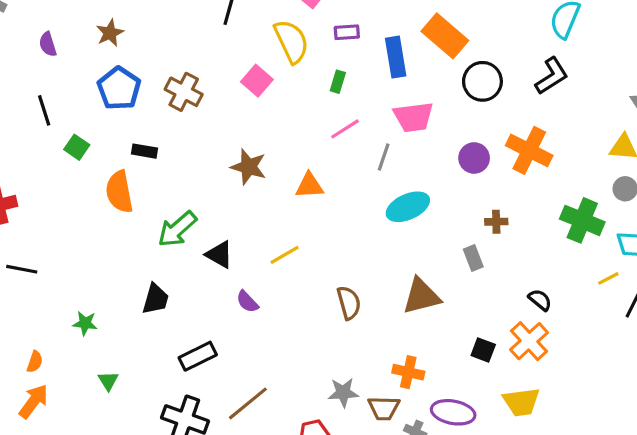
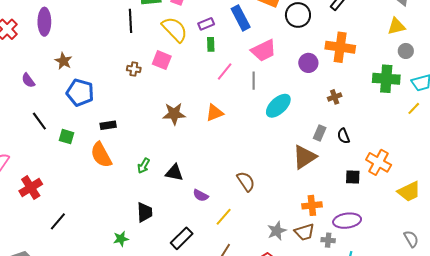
purple rectangle: (347, 32) -> (206, 24), moved
brown cross: (184, 92) -> (134, 69), moved, size x0.6
green arrow: (177, 229) -> (144, 166), size x0.6
yellow line: (285, 255) -> (224, 217), moved
gray rectangle: (473, 258) -> (320, 133), moved, turned 63
black line: (22, 269) -> (58, 221), turned -42
black semicircle: (540, 300) -> (343, 136), moved, turned -133
brown semicircle: (349, 303) -> (246, 181), moved
green star: (85, 323) -> (121, 239), moved
yellow trapezoid: (521, 402) -> (409, 192), moved

